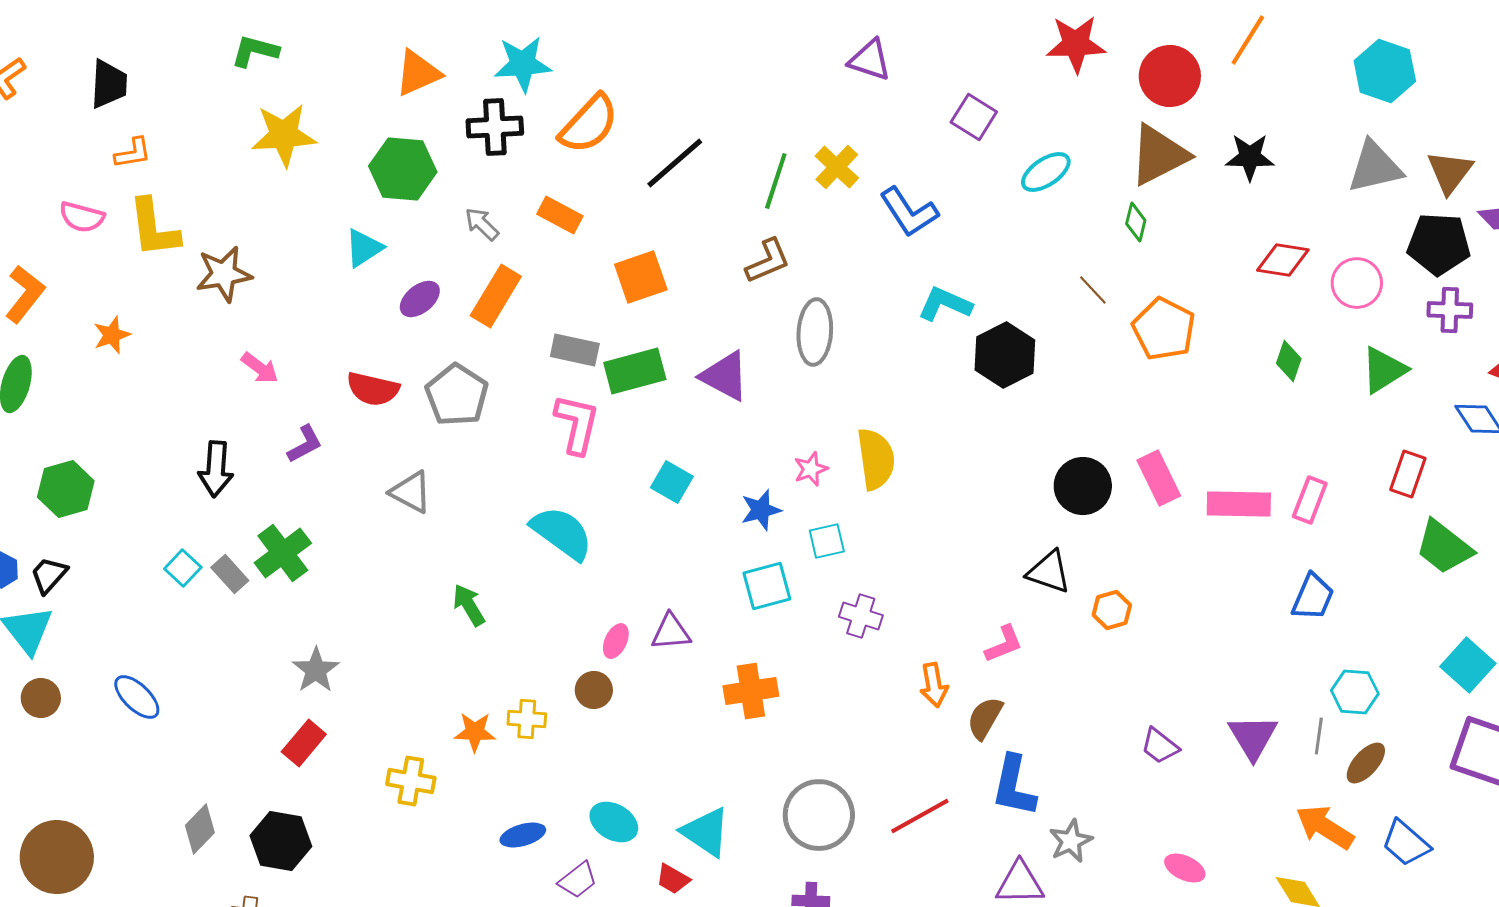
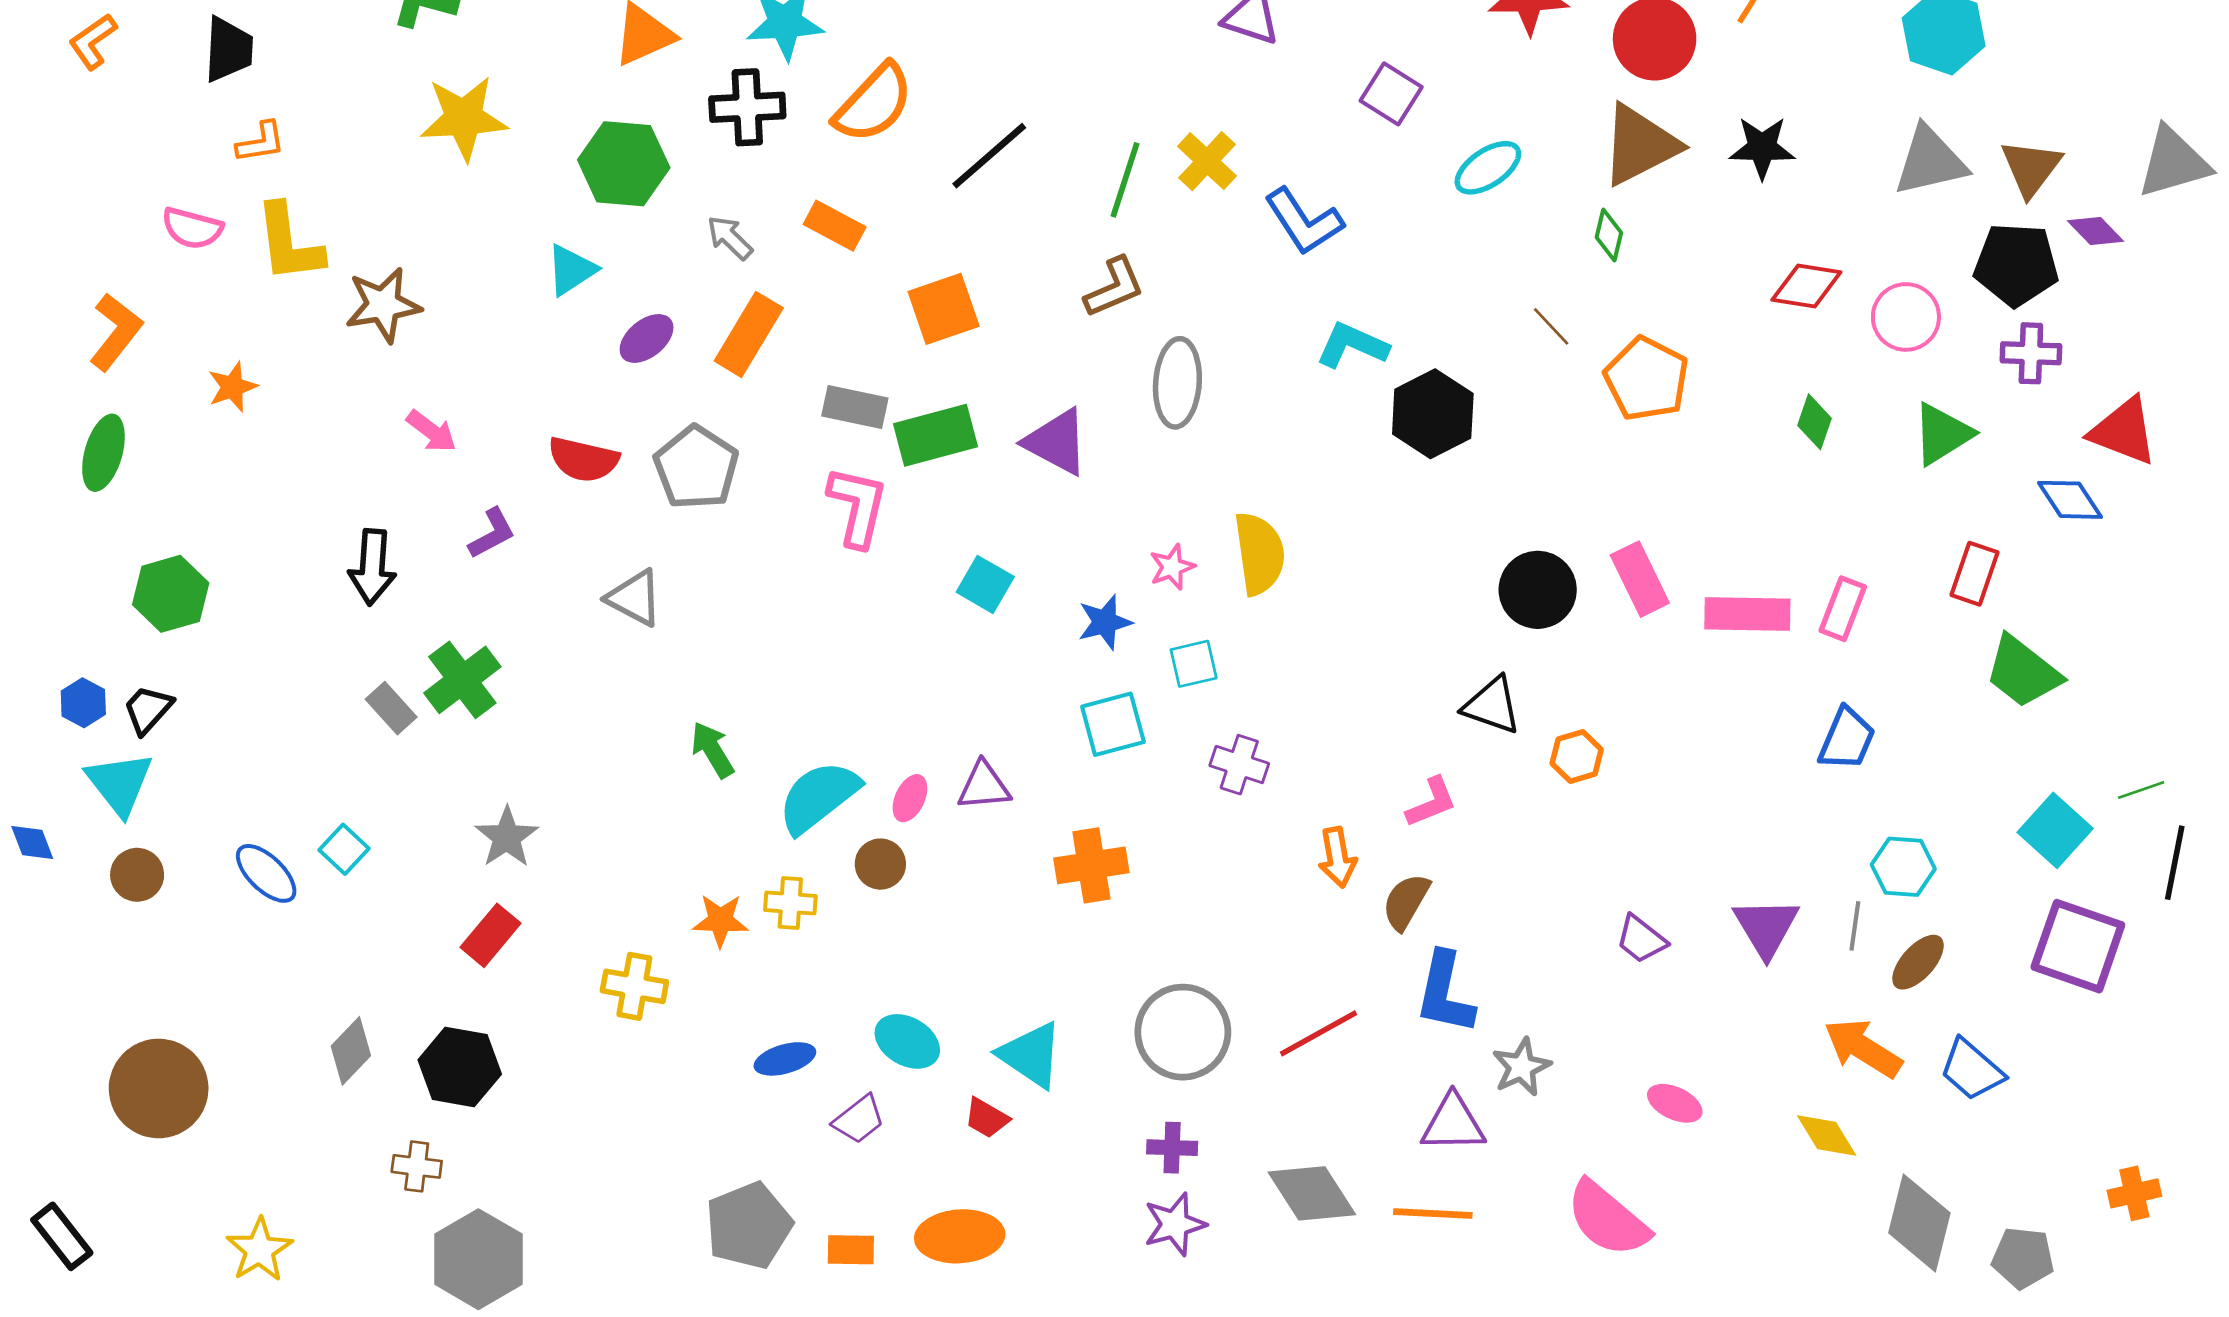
cyan semicircle: (562, 533) -> (819, 797), moved, turned -74
cyan square: (183, 568) -> (344, 849), moved

